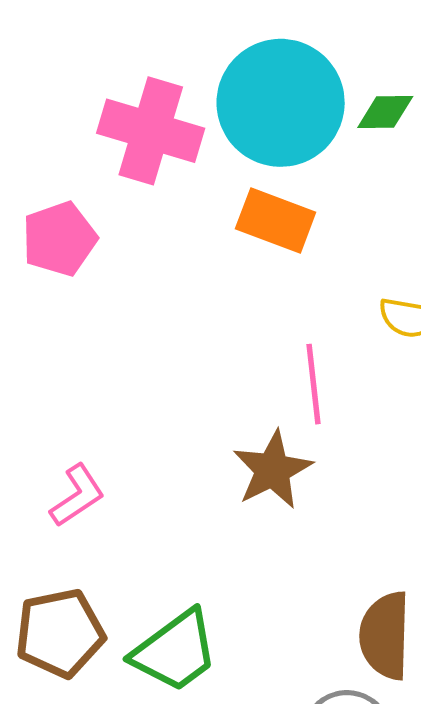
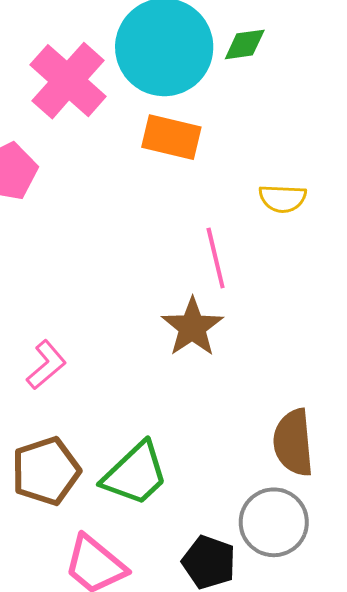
pink cross: (151, 131) -> (68, 81), turned 32

